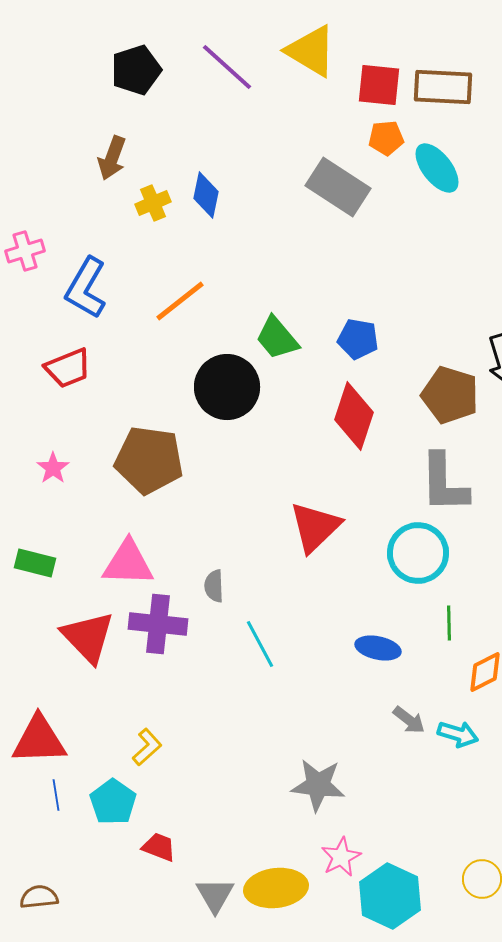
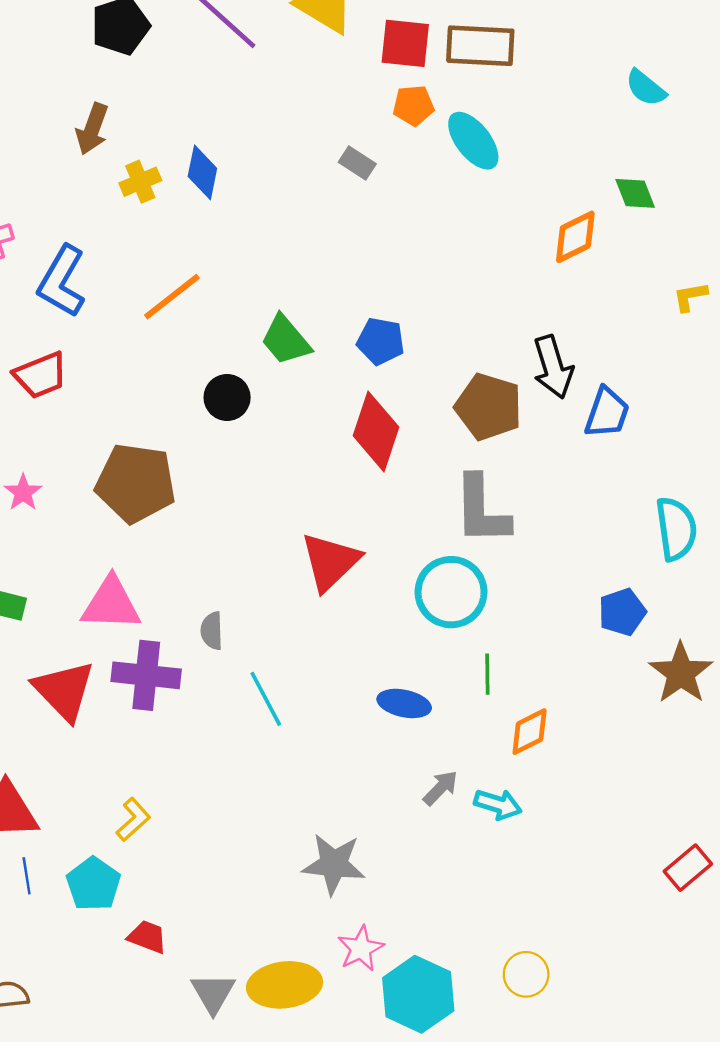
gray rectangle: (338, 187) -> (357, 163), size x0.5
black circle: (227, 387) -> (227, 397), size x0.6
gray arrow: (409, 720) -> (440, 788), turned -84

